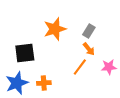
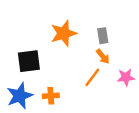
gray rectangle: (89, 31) -> (103, 36), turned -40

